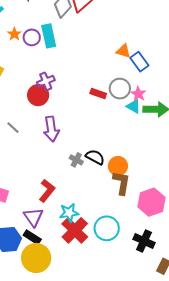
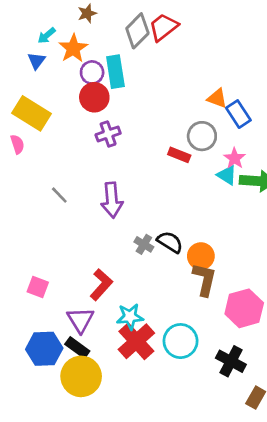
orange star: (14, 34) -> (73, 48), moved, size x1.5
gray circle: (120, 89) -> (202, 136), moved
red circle: (38, 95) -> (94, 97), moved

